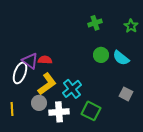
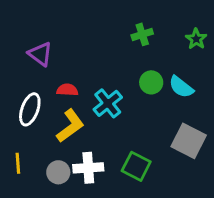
purple triangle: (30, 61) -> (40, 54), moved
cyan cross: (72, 89) -> (108, 103), moved
gray square: (126, 94) -> (189, 141), size x1.6
gray circle: (39, 103) -> (58, 172), moved

